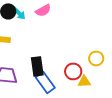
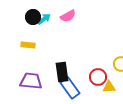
cyan arrow: (19, 13) -> (44, 19), turned -80

